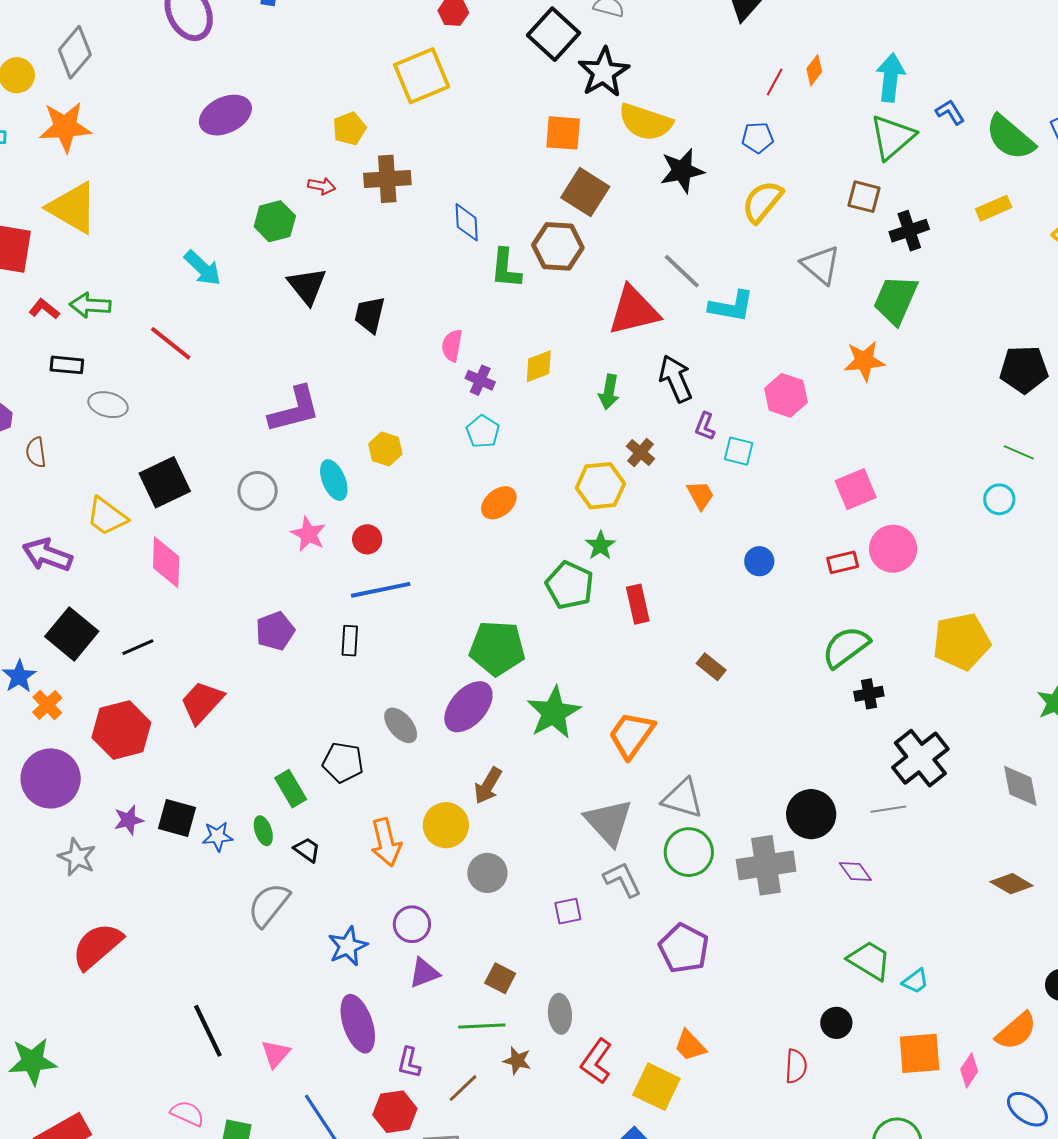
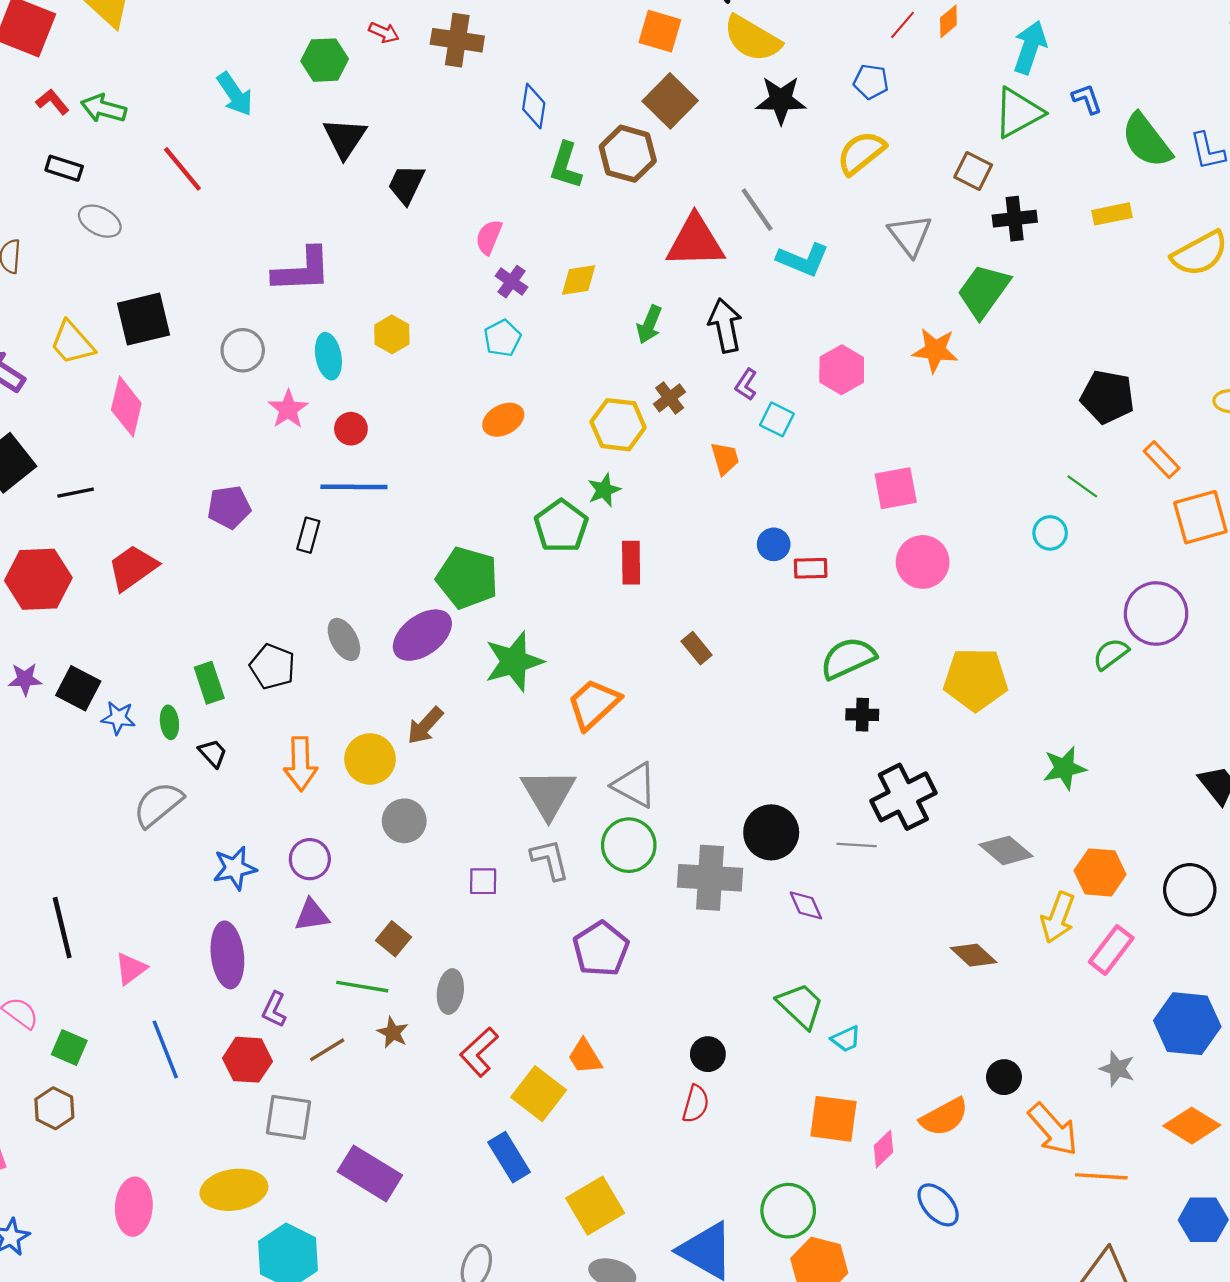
red rectangle: (843, 562) -> (811, 568), moved
gray diamond: (1020, 786) -> (1006, 850), turned -51
black circle: (836, 1023) -> (708, 1054), moved

